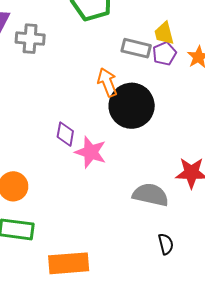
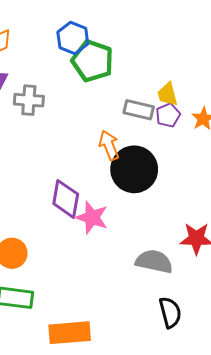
purple diamond: (65, 134) -> (66, 199), size x1.5
black semicircle: (166, 244) -> (170, 312), size x1.4

